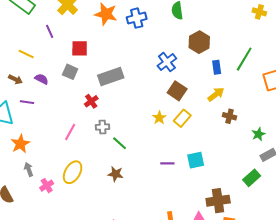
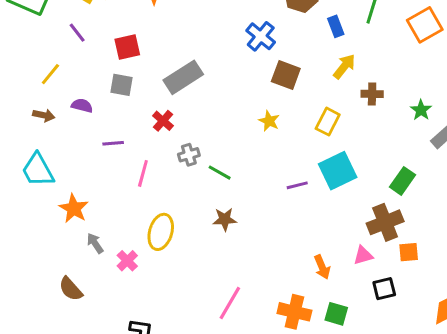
yellow line: (26, 54) -> (50, 74), turned -63
purple line: (27, 102) -> (113, 143), moved
yellow rectangle: (182, 118) -> (328, 122), moved
cyan square: (196, 160) -> (338, 171), size x1.4
green rectangle: (252, 178) -> (403, 181), moved

